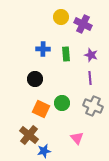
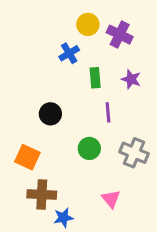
blue cross: (43, 49) -> (69, 53), moved, turned -32
purple line: (90, 78) -> (108, 112), moved
orange square: (41, 109) -> (27, 157), moved
brown cross: (29, 135) -> (42, 195), turned -36

